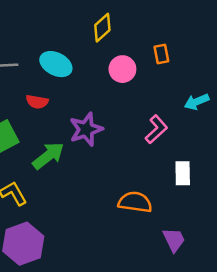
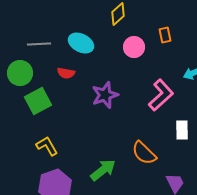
pink L-shape: (156, 129) -> (161, 95), size x1.4
green arrow: (48, 156) -> (103, 170), moved
orange semicircle: (135, 202) -> (144, 153), turned -144

